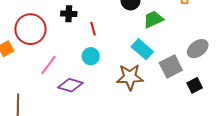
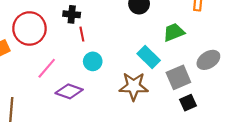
green trapezoid: (153, 19) -> (174, 32), moved
red line: (93, 29) -> (82, 34), moved
black square: (195, 85) -> (188, 103), moved

